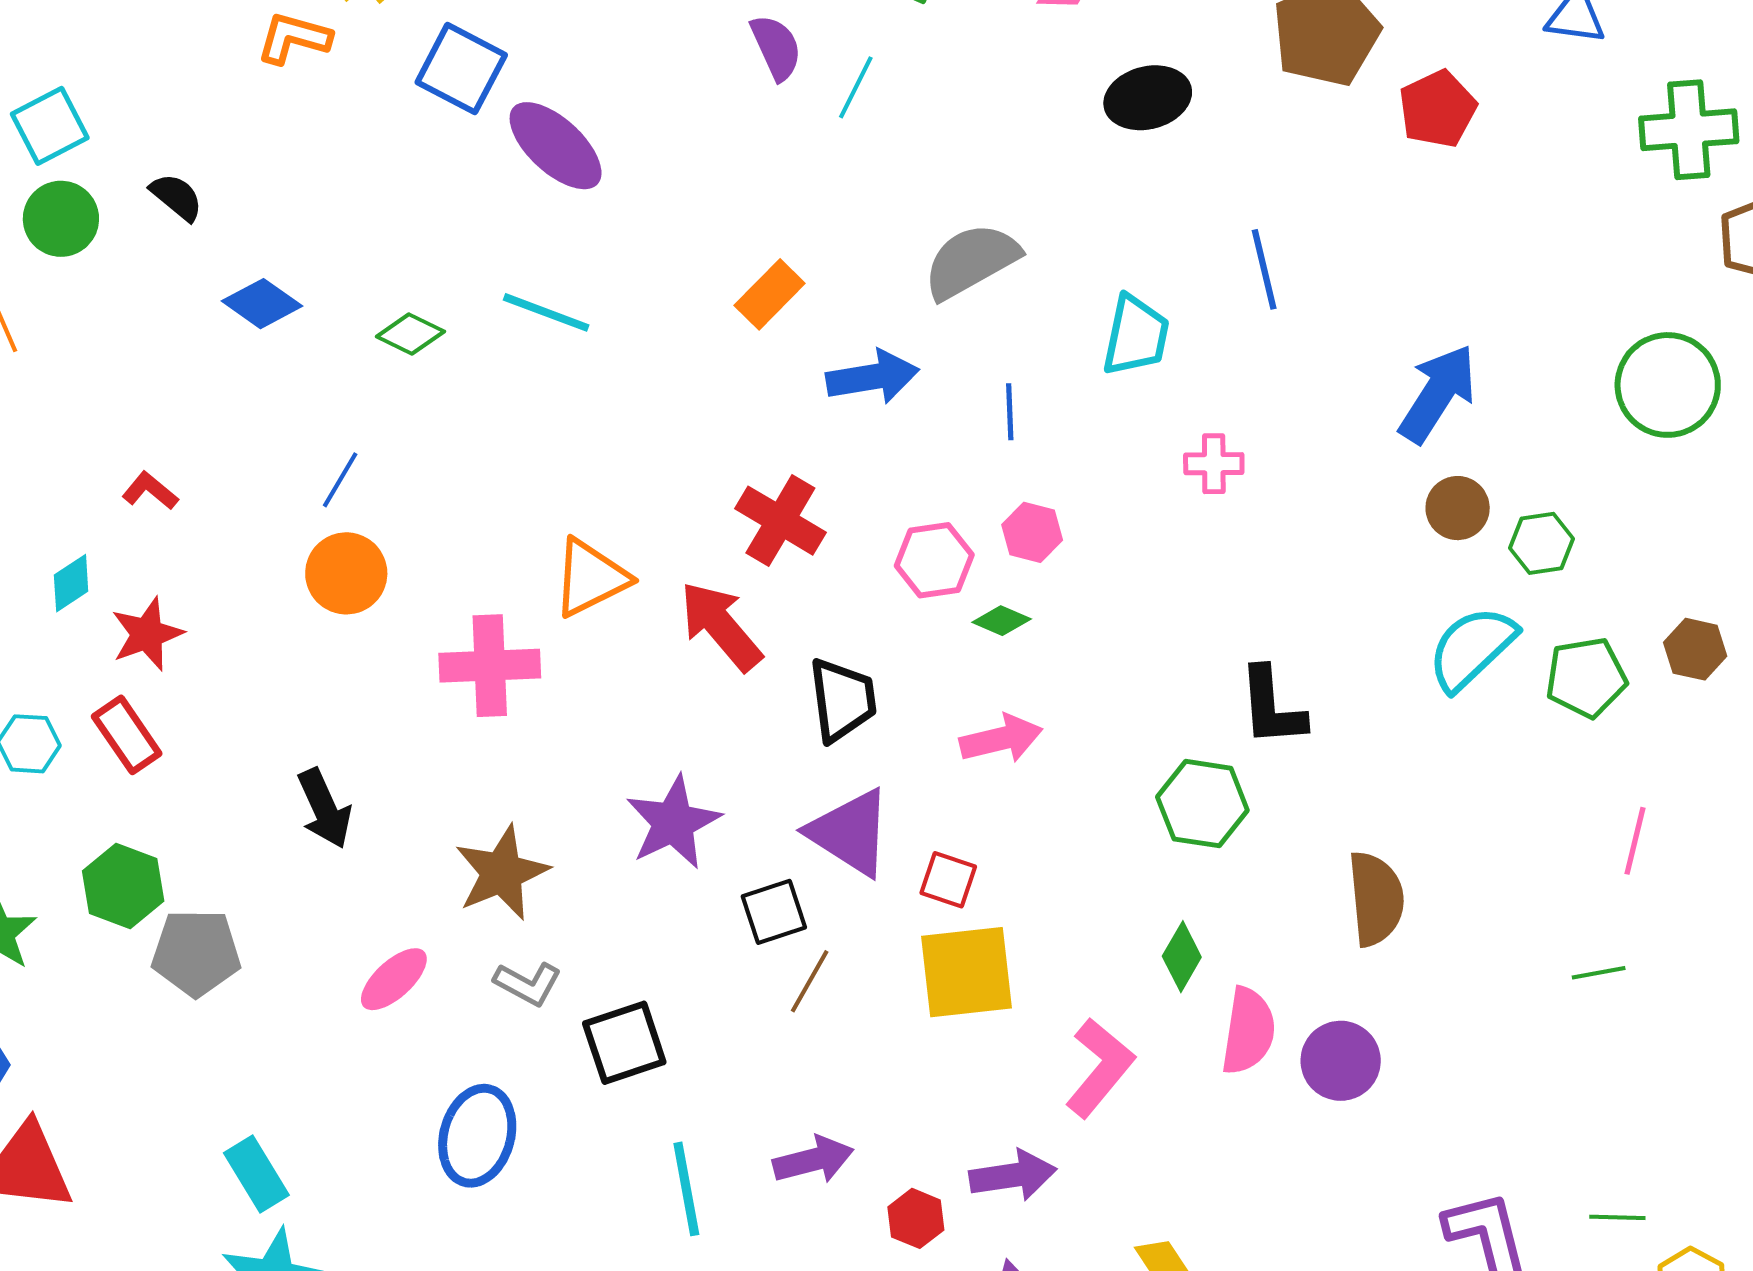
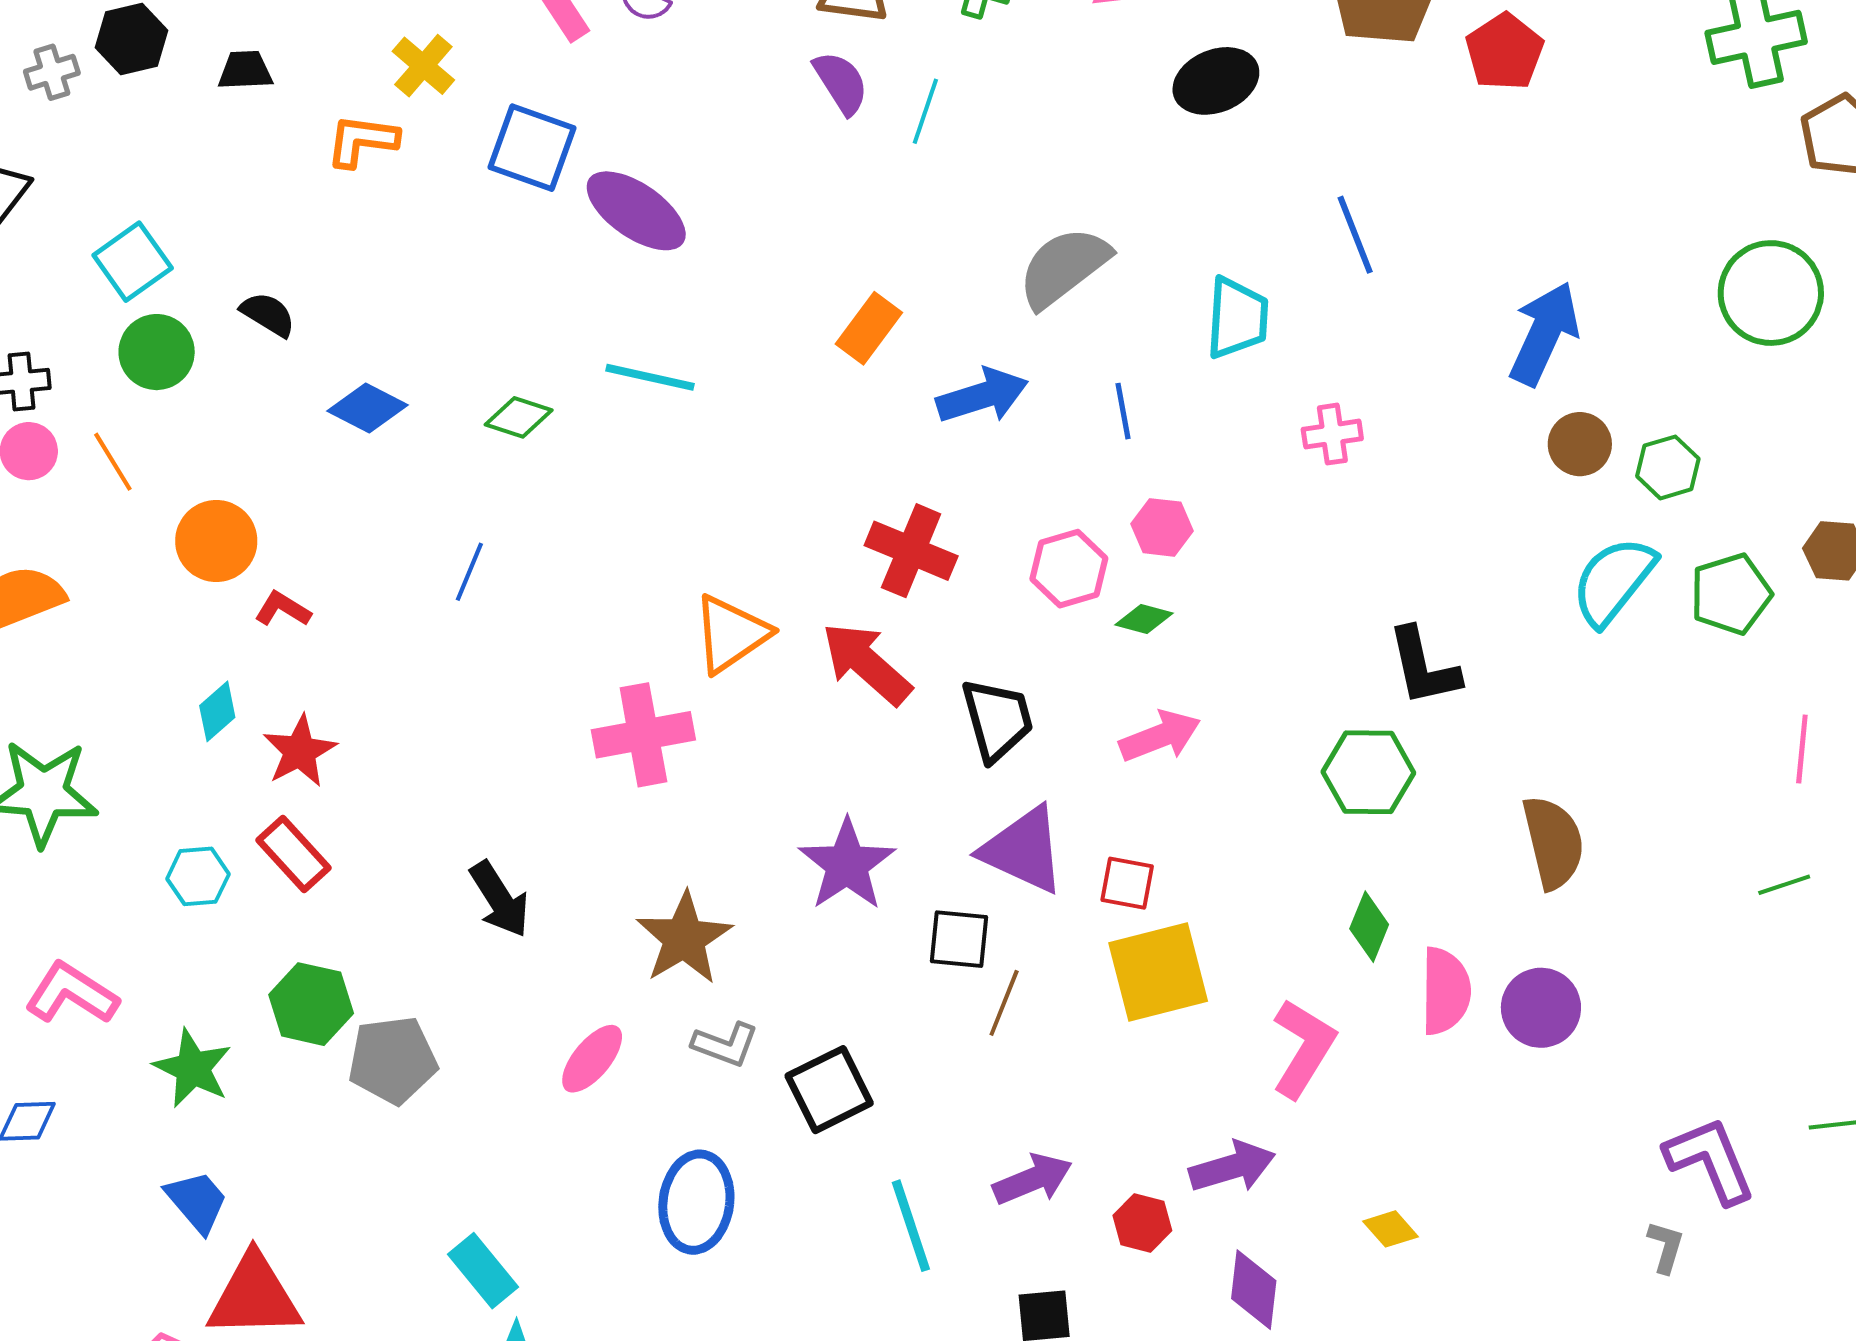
orange circle: (346, 573) -> (216, 541), moved
black square: (774, 912) -> (959, 939), turned 32

